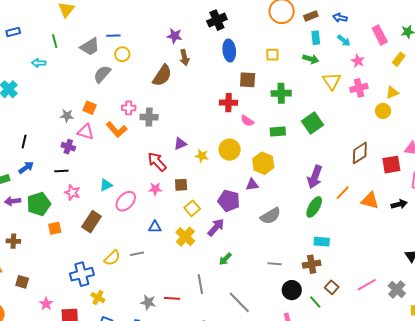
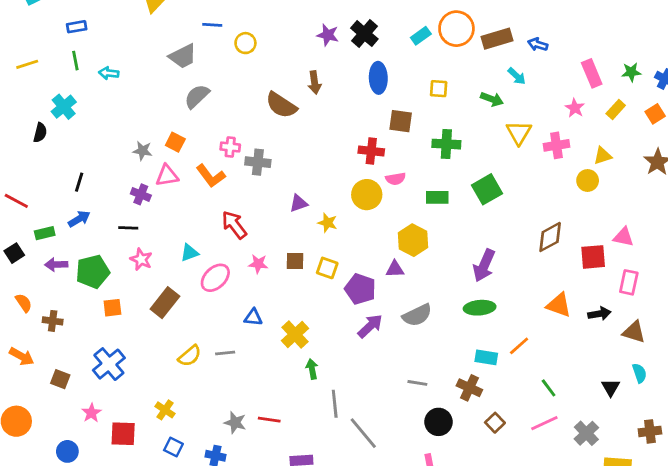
brown rectangle: (311, 16) -> (497, 39), size x1.5
black cross: (217, 20) -> (364, 34), turned -30
blue line: (113, 36) -> (212, 25), moved
purple star: (175, 36) -> (328, 35), moved
cyan rectangle: (316, 38) -> (421, 36), moved, turned 56
green line: (55, 41) -> (75, 61), moved
cyan arrow: (344, 41) -> (517, 76), moved
yellow circle: (122, 54) -> (245, 43), moved
pink star: (358, 61) -> (575, 108), moved
brown semicircle: (162, 75) -> (281, 105), turned 85
pink semicircle: (247, 121) -> (396, 179), turned -48
pink triangle: (86, 132) -> (167, 176), turned -30
yellow circle: (230, 150) -> (367, 195), moved
red arrow: (157, 162) -> (234, 225), moved
orange line: (343, 193) -> (519, 346), moved
green ellipse: (314, 207) -> (480, 308), turned 50
yellow square: (192, 208) -> (327, 268), moved, turned -35
purple arrow: (216, 227) -> (370, 326), moved
green arrow: (225, 259) -> (312, 369), moved, turned 120
brown cross: (312, 264) -> (469, 388), turned 30
blue cross: (82, 274) -> (109, 364), moved, turned -30
gray line: (200, 284) -> (335, 404), moved
green line: (315, 302) -> (549, 388), moved

